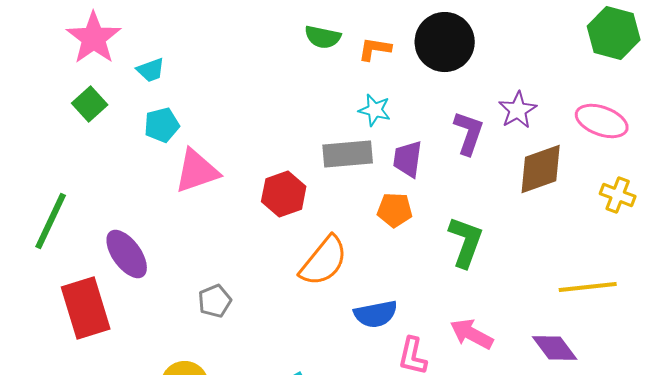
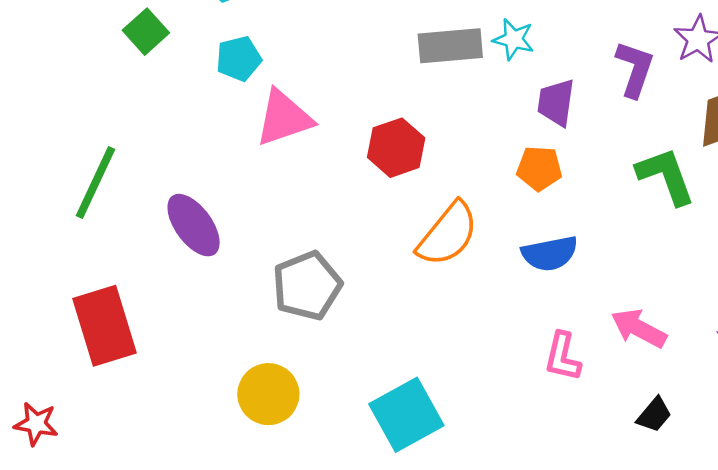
gray rectangle: (348, 154) -> (450, 46), moved
green L-shape: (466, 242) -> (666, 176), moved, turned -40
gray pentagon: (215, 301) -> (307, 286), size x1.6
red rectangle: (86, 308) -> (105, 326), moved
blue semicircle: (376, 314) -> (550, 253), moved

